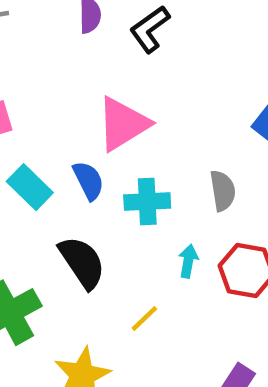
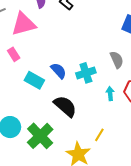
pink triangle: (123, 124) -> (24, 24), moved, turned 32
yellow line: (144, 318) -> (99, 135), moved

